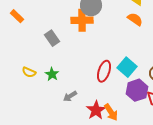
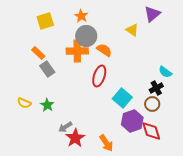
orange rectangle: (17, 16) -> (38, 53), moved
orange semicircle: (135, 19) -> (104, 50), moved
red ellipse: (104, 71) -> (99, 76), moved
red star: (96, 110) -> (75, 138), moved

